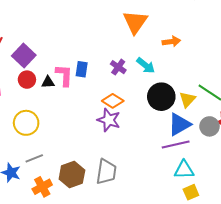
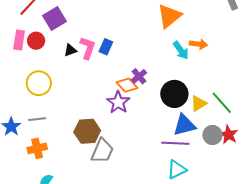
cyan arrow: (146, 65) -> (181, 50), moved
purple cross: (118, 67) -> (139, 76), moved
red circle: (27, 80) -> (36, 41), moved
black triangle: (48, 82) -> (70, 50), turned -32
cyan triangle: (184, 170) -> (177, 170), turned -40
brown hexagon: (72, 175) -> (87, 131), moved

